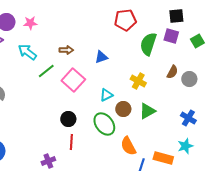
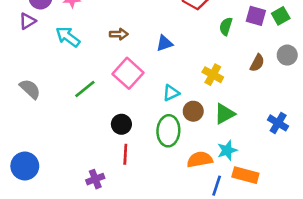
green square: (197, 41) -> (281, 16), moved
green semicircle: (148, 44) -> (226, 26), size x0.6
green line: (46, 71) -> (85, 89), moved
gray circle: (189, 79) -> (287, 55), moved
green ellipse: (104, 124) -> (168, 131), turned 40
orange semicircle: (128, 146) -> (200, 160), turned 108
cyan star: (185, 146) -> (227, 150), moved

